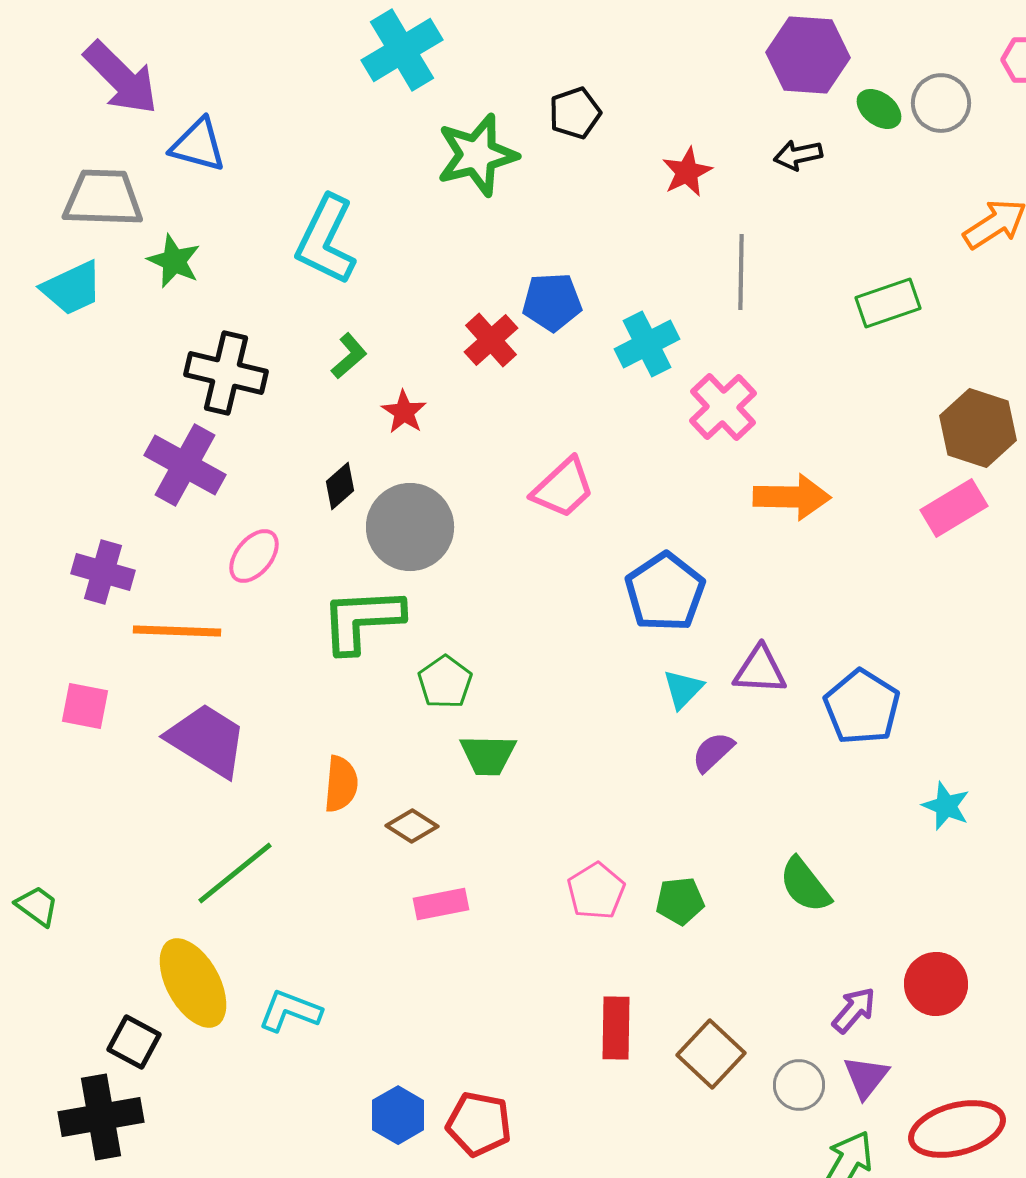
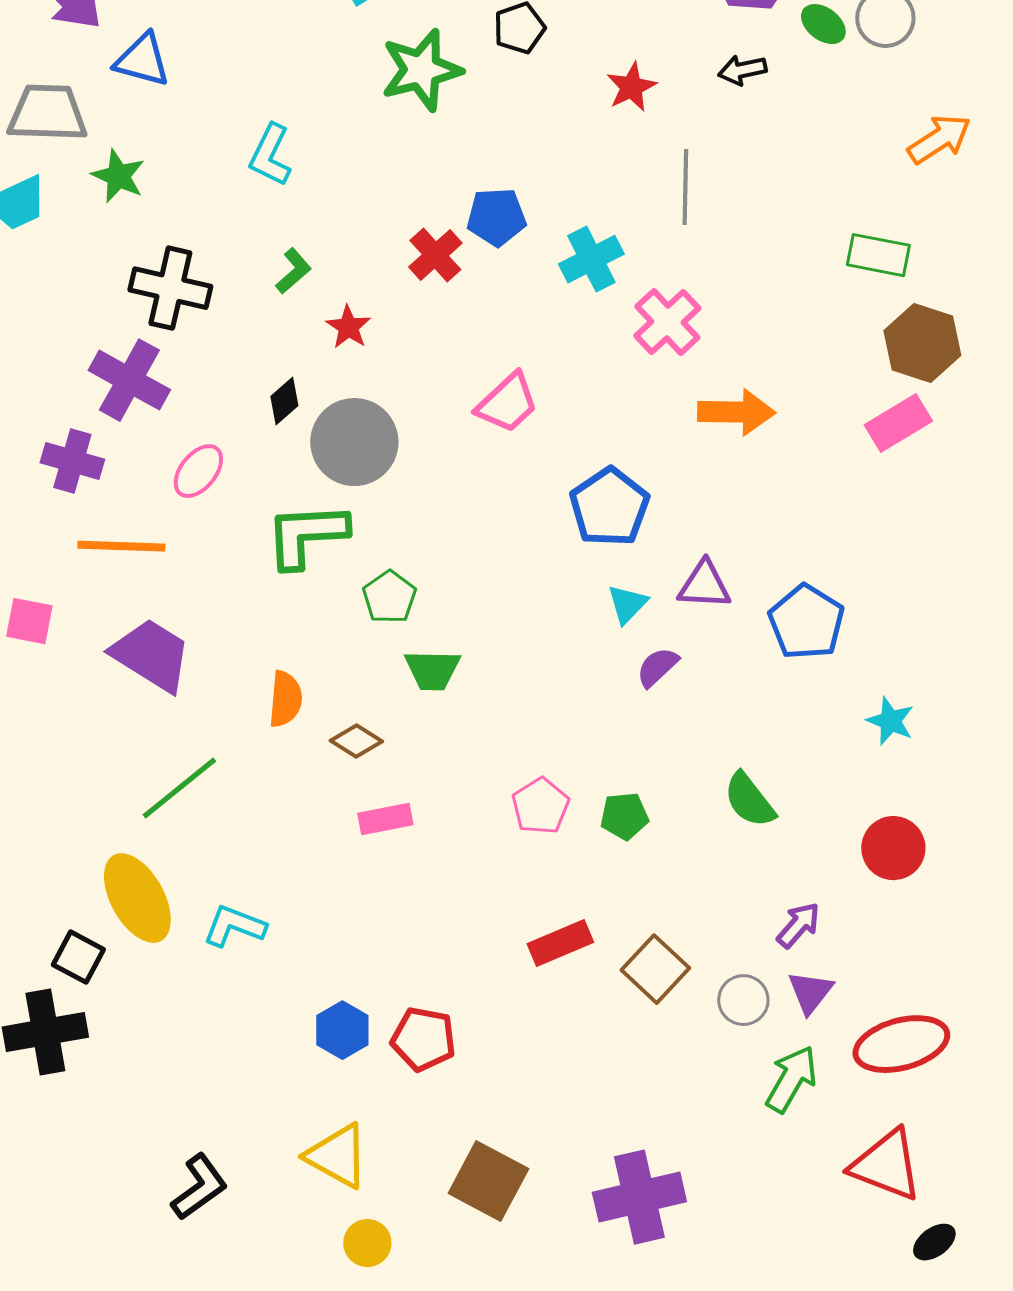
cyan L-shape: (326, 240) -> (270, 155), size x0.7
green rectangle: (888, 303) -> (878, 255), moved, turned 30
purple cross: (103, 572) -> (72, 461), moved
red circle: (936, 984) -> (893, 848), moved
red rectangle: (616, 1028) -> (560, 943), turned 66

